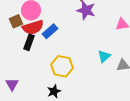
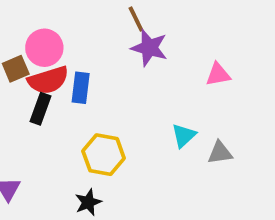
blue rectangle: (50, 31) -> (81, 88), turned -42

